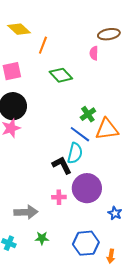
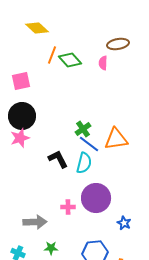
yellow diamond: (19, 29) -> (37, 28), moved
green diamond: (61, 75) -> (70, 60), moved
green cross: (88, 114) -> (83, 129), moved
black L-shape: (62, 165) -> (58, 159), moved

